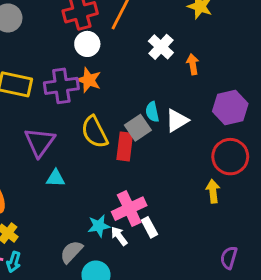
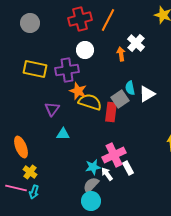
white circle: (87, 44) -> (85, 50), moved
orange arrow: (193, 64) -> (121, 54), moved
orange star: (89, 80) -> (78, 91), moved
yellow semicircle: (95, 132) -> (90, 102), turned 135
purple triangle: (40, 142) -> (52, 109), size x0.7
gray semicircle: (71, 252) -> (91, 185), moved

